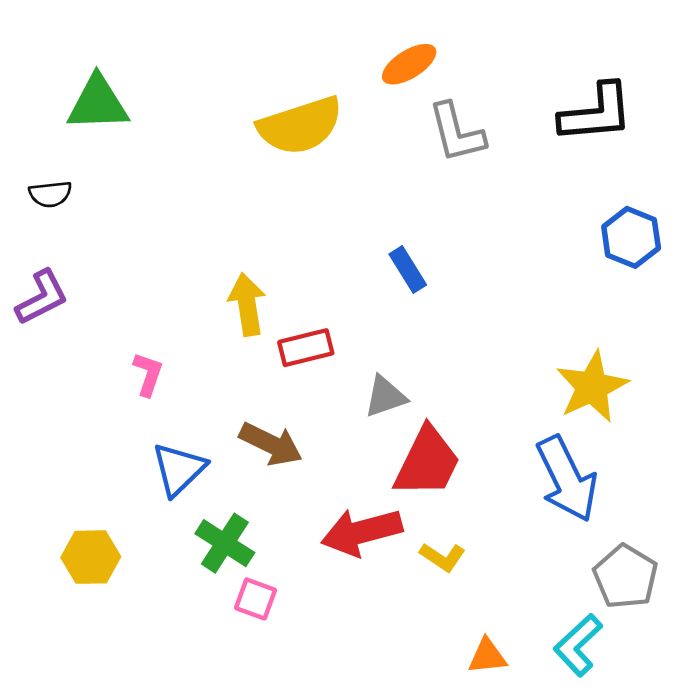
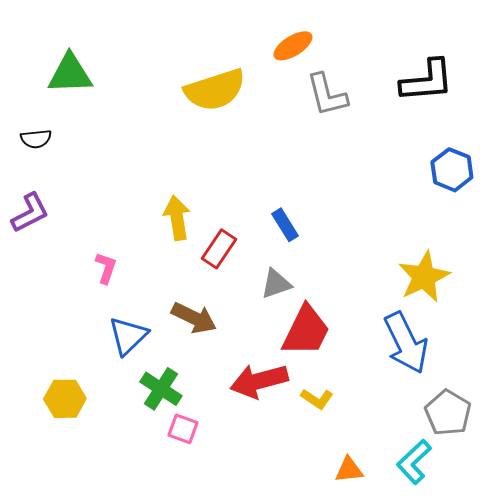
blue rectangle: (408, 269) -> (285, 225), moved
red rectangle: (306, 348) -> (219, 249), turned -42

